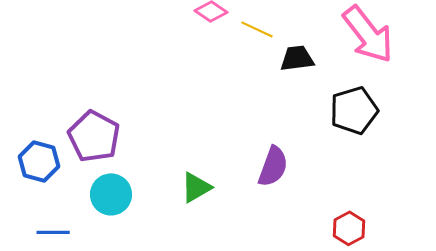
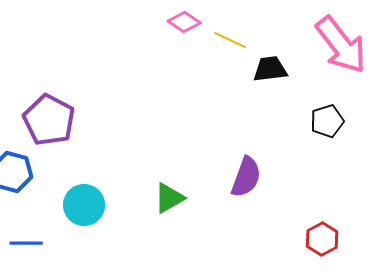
black pentagon: (354, 110) -> (327, 121), size x0.7
purple pentagon: (94, 136) -> (49, 120), moved

